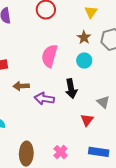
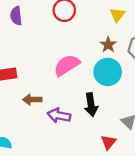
pink semicircle: (49, 56) -> (67, 65), turned 40
cyan circle: (84, 61) -> (108, 72), size x1.5

